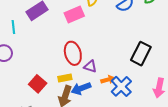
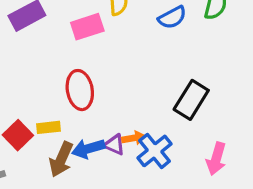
purple triangle: (90, 66) -> (114, 145), moved
yellow rectangle: (65, 78) -> (48, 127), moved

